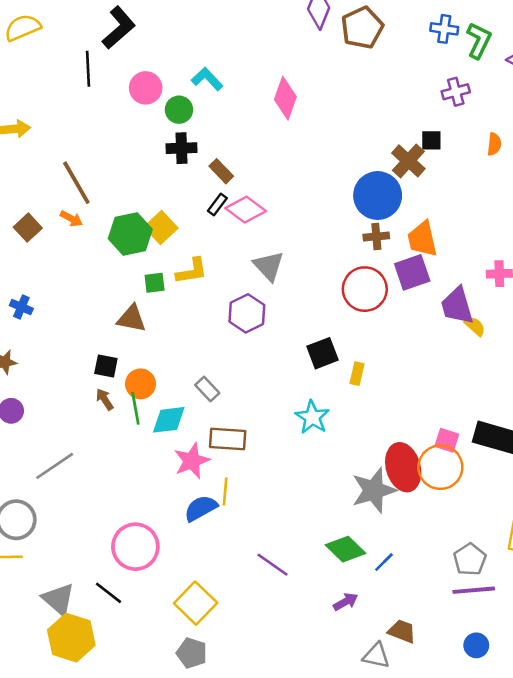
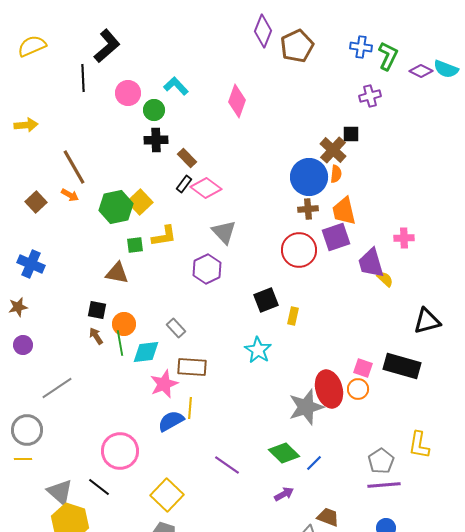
orange semicircle: (494, 144) -> (336, 174), moved
blue cross: (21, 307) -> (31, 264), size x1.5
orange circle: (440, 467) -> (358, 389), size x0.6

